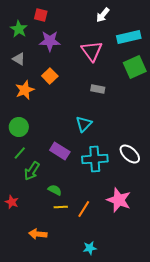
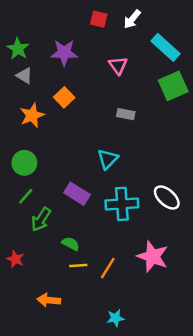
red square: (41, 15) -> (99, 19), moved
green star: (19, 29) -> (18, 49), moved
cyan rectangle: (129, 37) -> (165, 47), turned 55
pink triangle: (92, 51) -> (118, 65), size x0.7

